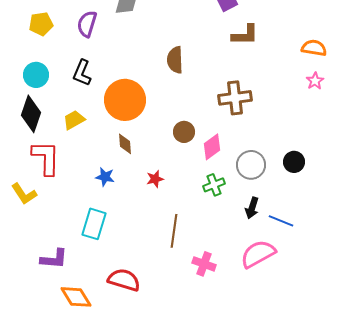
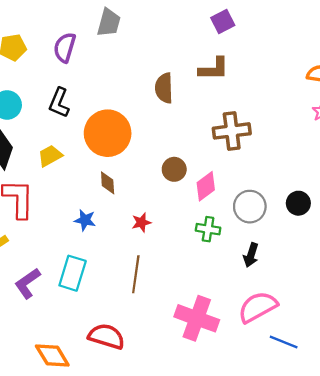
brown L-shape: (245, 35) -> (214, 69), moved
green cross: (214, 185) -> (208, 229), turned 30
blue line: (281, 221) -> (284, 342), moved
brown line: (174, 231) -> (136, 274), moved
purple L-shape: (54, 259) -> (27, 283), moved, turned 140
pink cross: (204, 264) -> (197, 318), size x1.6

